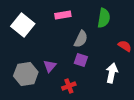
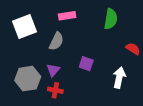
white square: (23, 25) -> (24, 26), turned 30
gray semicircle: (81, 39) -> (56, 41), moved
red cross: (69, 86) -> (55, 90), moved, turned 32

